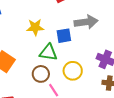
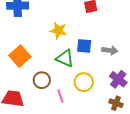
gray arrow: (86, 22) -> (110, 50), moved, size x0.7
brown circle: (41, 74) -> (42, 80), moved

